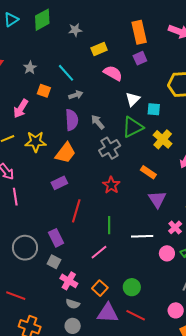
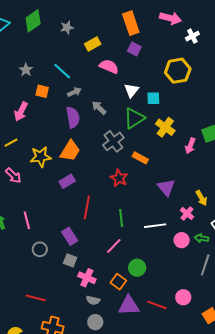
purple square: (140, 58) -> (134, 49), turned -32
gray arrow: (98, 122) -> (99, 108), moved
yellow star: (36, 142) -> (41, 157), moved
orange rectangle: (148, 172) -> (140, 158), moved
pink line: (15, 197) -> (27, 220), moved
gray circle: (25, 248) -> (40, 249), size x0.6
green circle: (132, 287) -> (137, 268), moved
pink circle: (176, 310) -> (183, 297), moved

